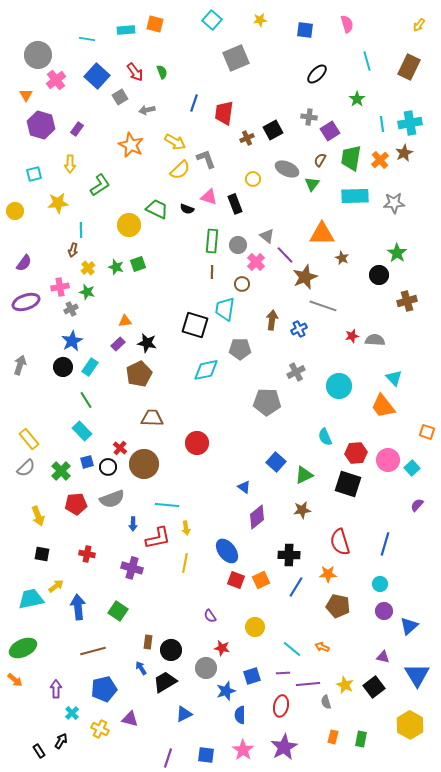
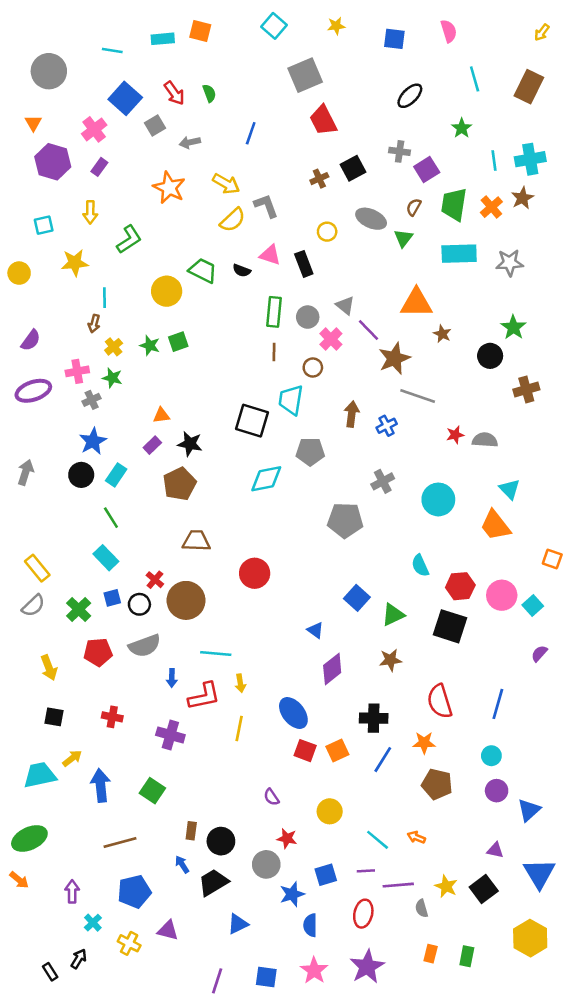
pink cross: (56, 80) -> (94, 129), moved
red trapezoid: (224, 113) -> (323, 120), moved, turned -35

